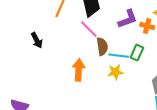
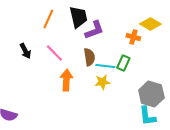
purple L-shape: (128, 19) -> (94, 30), moved
pink line: (89, 29) -> (54, 53), moved

